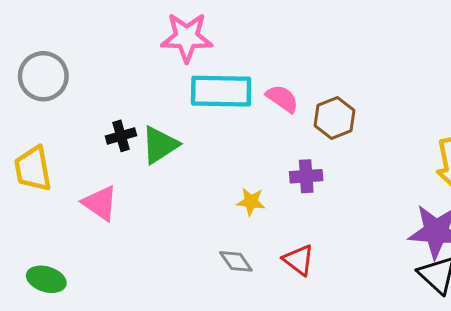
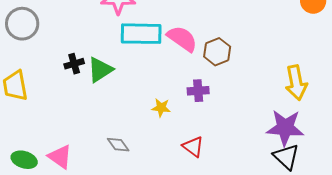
pink semicircle: (282, 99) -> (182, 39), size x1.4
pink triangle: (100, 203) -> (60, 157), moved
gray diamond: (236, 261) -> (118, 145), moved

